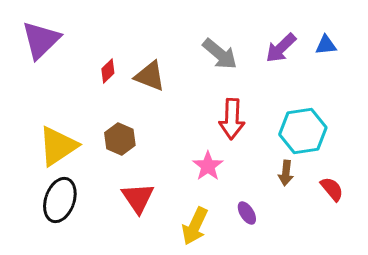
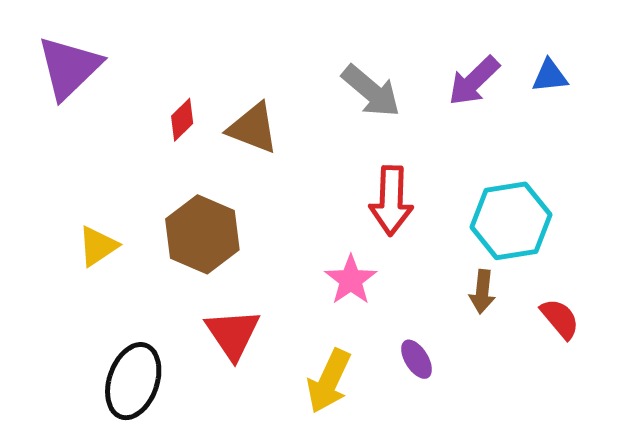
brown hexagon: (120, 139) -> (202, 234), size x1.4
yellow triangle: (58, 146) -> (98, 246), size x0.6
black ellipse: (60, 200) -> (133, 381), moved

